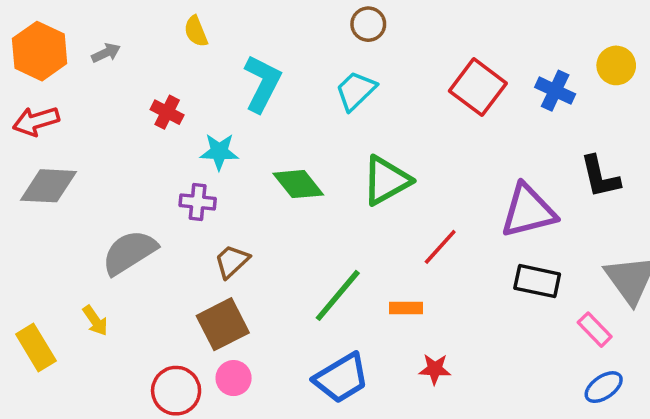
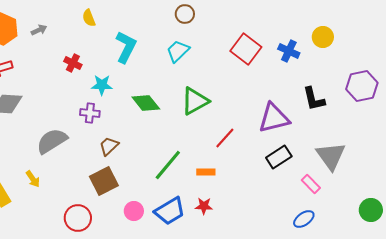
black rectangle: (537, 281) -> (279, 157), turned -45
red star: (435, 369) -> (204, 206), moved
pink circle: (234, 378) -> (134, 211), moved
blue ellipse: (604, 387) -> (304, 219), moved

